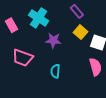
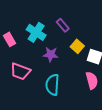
purple rectangle: (77, 11) -> (63, 25), moved
cyan semicircle: (55, 71) -> (52, 85), size x1.5

